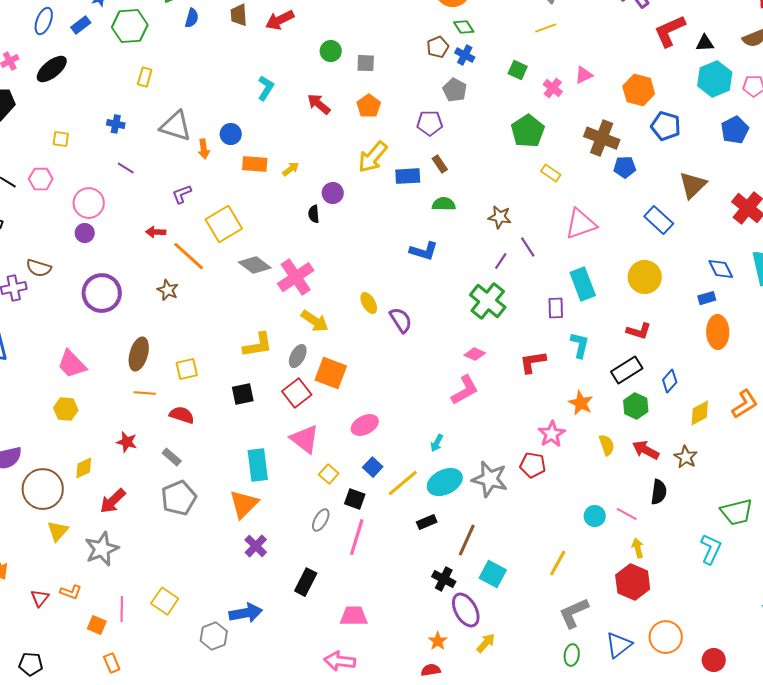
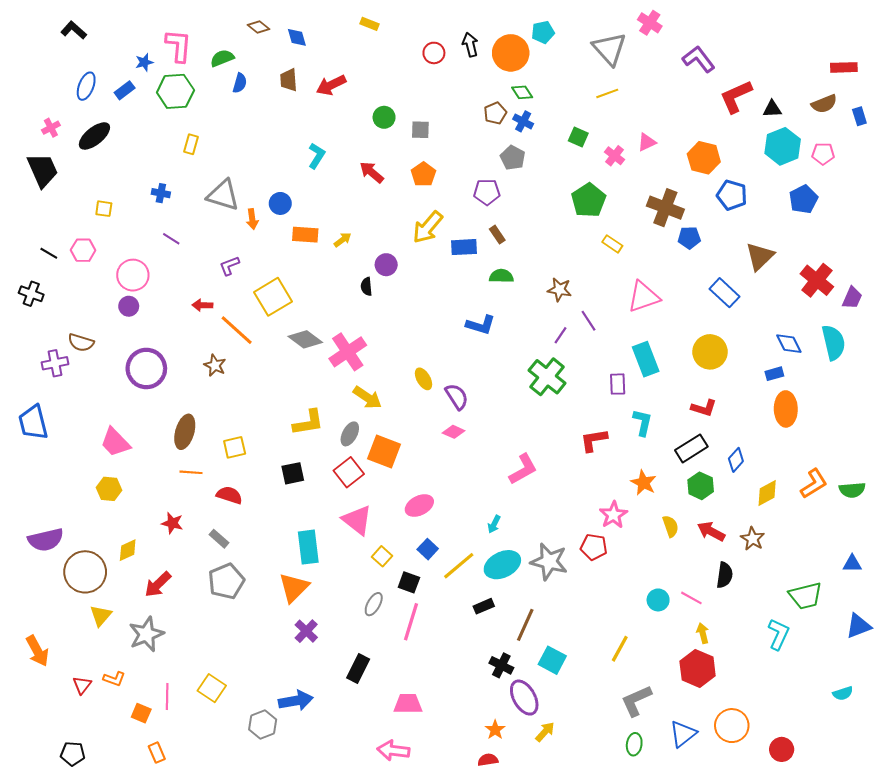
pink diamond: (475, 354) -> (454, 432), moved

